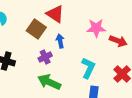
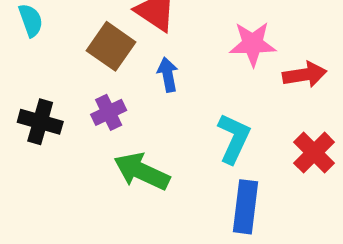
red arrow: (118, 41) -> (305, 75), turned -30
purple cross: (45, 57) -> (109, 112), moved

